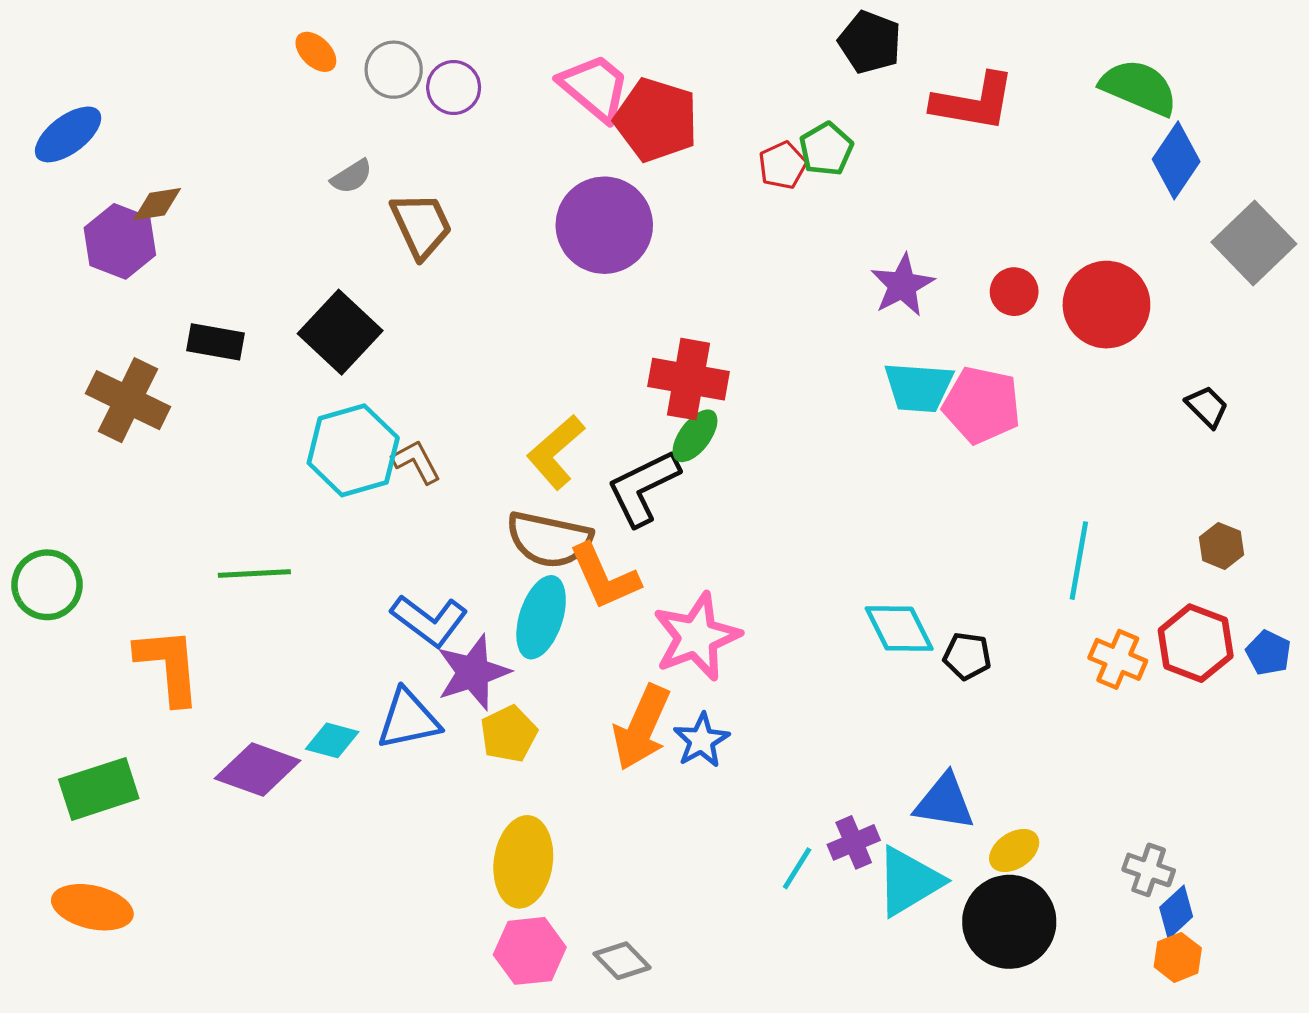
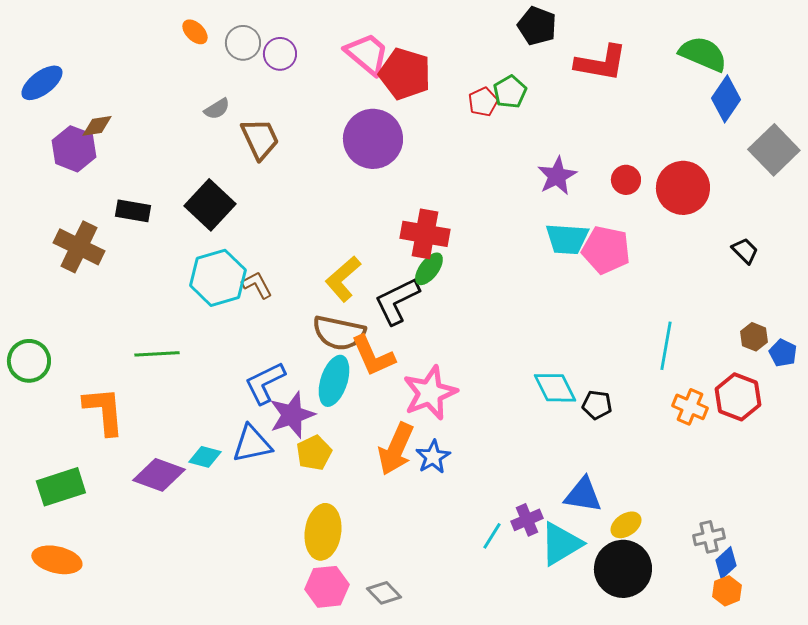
blue L-shape: (429, 620) -> (265, 383), turned 117
blue pentagon: (1268, 653) -> (783, 353), moved
gray cross: (1149, 870) -> (709, 537), turned -32

